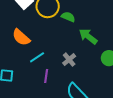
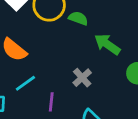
cyan line: (37, 57) -> (25, 83), moved

